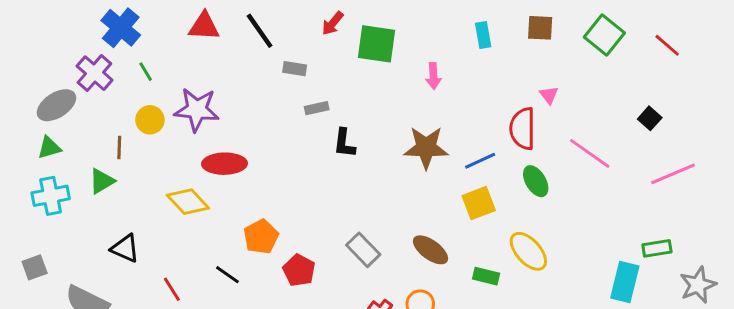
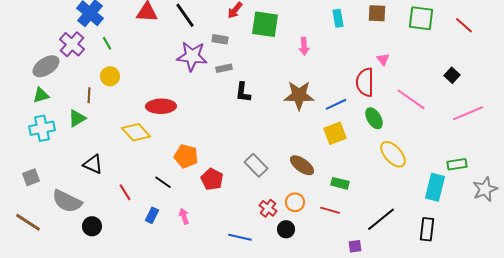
green square: (604, 35) -> (421, 18), turned -32
gray rectangle: (295, 69) -> (220, 39), moved
purple star: (197, 110) -> (192, 56), moved
orange pentagon: (261, 237) -> (186, 156), turned -30
yellow ellipse: (528, 251) -> (393, 154), moved

